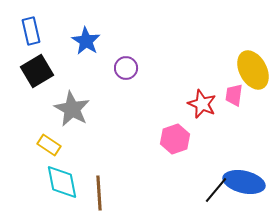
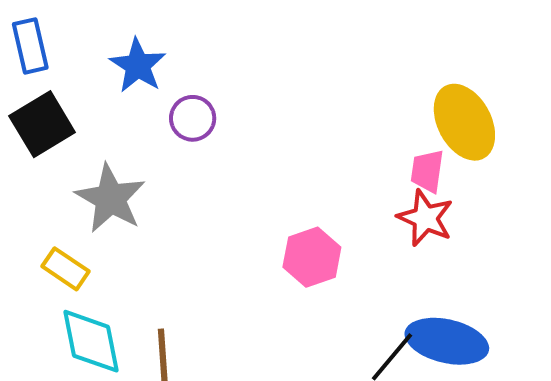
purple circle: (126, 68) -> (193, 118), moved
red star: (202, 104) -> (425, 218), moved

